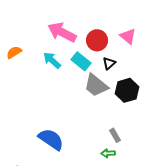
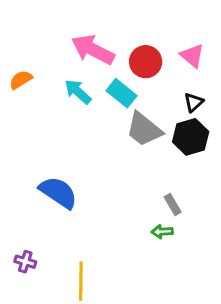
black triangle: (109, 63) -> (194, 102), moved
blue semicircle: (51, 139) -> (58, 192), moved

